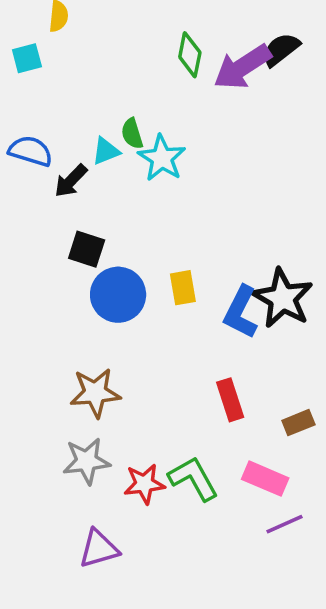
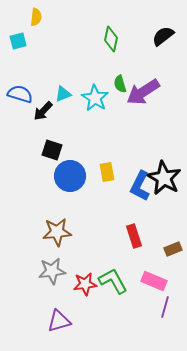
purple arrow: (242, 67) -> (143, 92), moved
green semicircle: (132, 134) -> (120, 84), moved
purple line: (284, 524) -> (165, 307), turned -50

